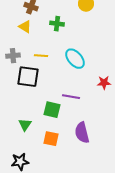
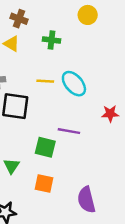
yellow line: (41, 56) -> (45, 81), moved
purple semicircle: (82, 133) -> (86, 200), moved

